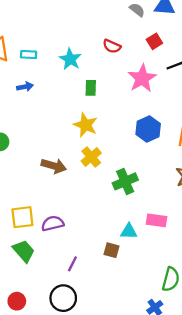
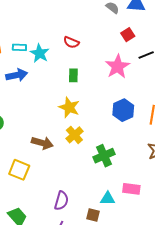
red semicircle: (112, 46) -> (71, 42), moved
cyan star: (70, 59) -> (40, 53), moved
blue arrow: (25, 87) -> (17, 75), size x1.5
yellow square: (22, 217) -> (19, 170), moved, turned 30
purple semicircle: (53, 223) -> (61, 201), moved, turned 120

